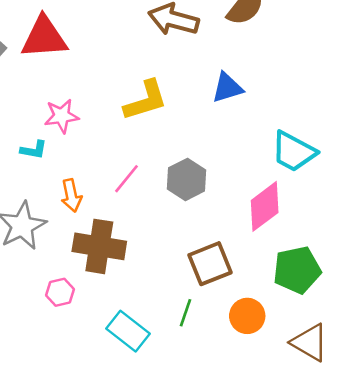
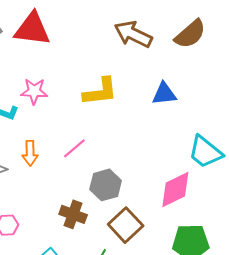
gray hexagon: (187, 179) -> (106, 185), moved
brown cross: (99, 246) -> (73, 214), moved, size x0.7
brown square: (210, 264) -> (126, 225), turned -32

